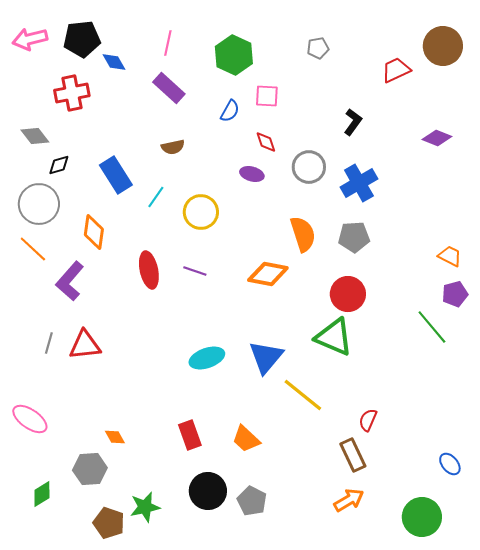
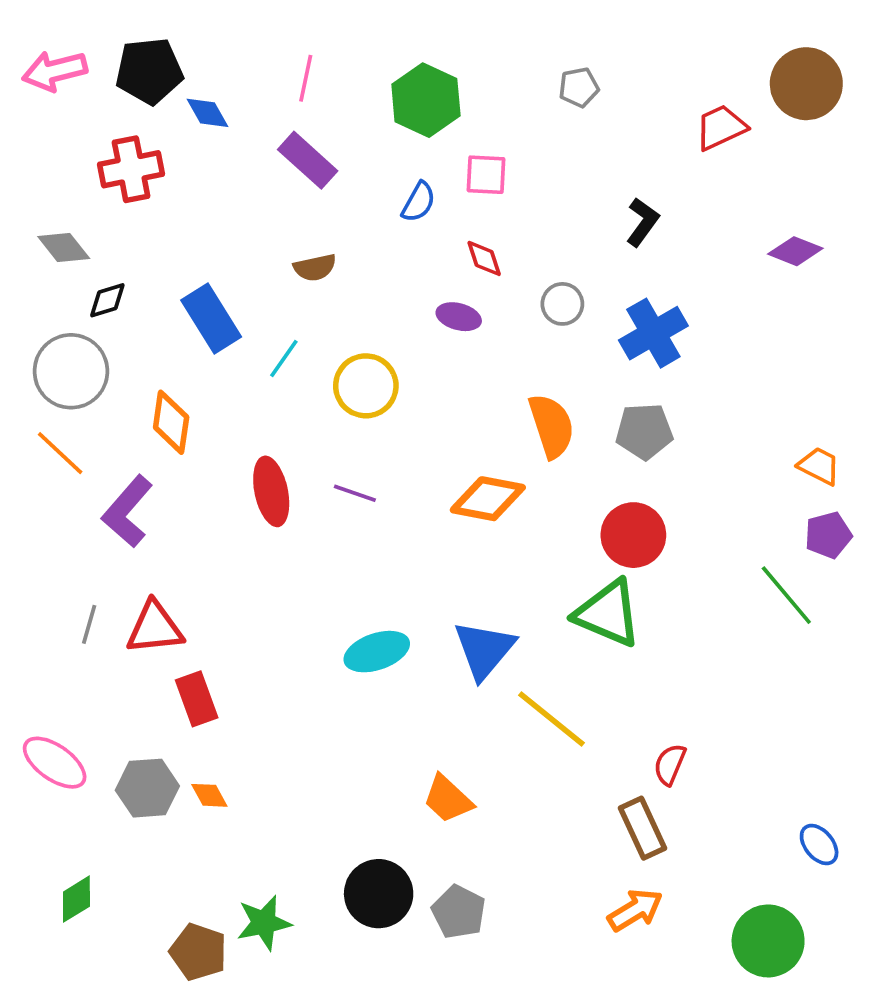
gray circle: (309, 167) -> (562, 304), size x0.7
red rectangle: (190, 435) -> (197, 699), moved
gray hexagon: (90, 469) -> (147, 788), moved

